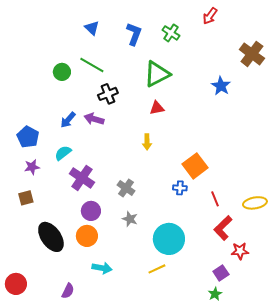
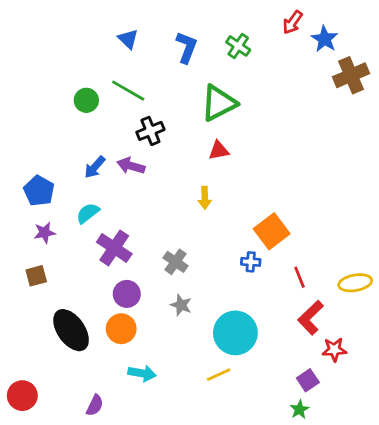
brown cross: (252, 54) -> (351, 75), turned 30
blue star: (221, 86) -> (325, 39), moved

